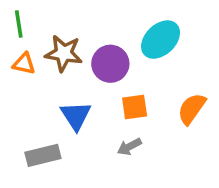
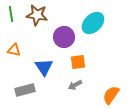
brown star: (64, 53) -> (37, 15), moved
orange triangle: (24, 64) -> (14, 50), moved
orange semicircle: (192, 109) -> (111, 95), moved

